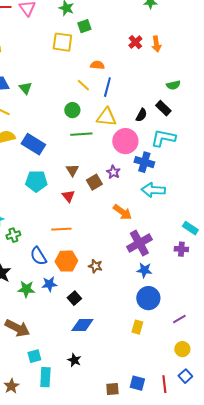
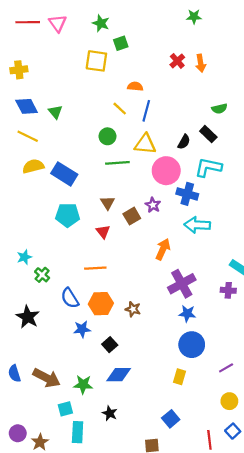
orange arrow: (122, 212) -> (163, 249), turned -102
green cross: (13, 235) -> (42, 275), turned -32
green star: (26, 289) -> (83, 385), moved
blue square: (137, 383) -> (171, 419), moved, turned 35

